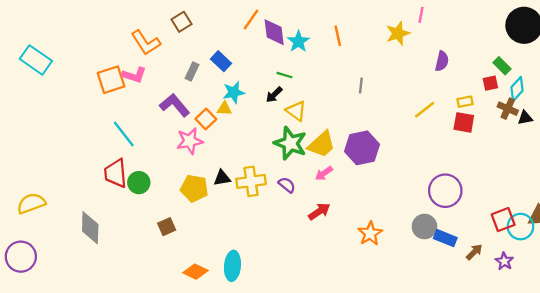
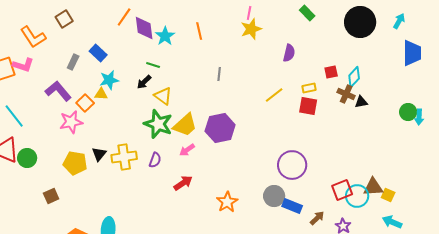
pink line: (421, 15) -> (249, 13), moved
green rectangle: (502, 66) -> (307, 13), moved
black triangle: (222, 178) -> (99, 154), turned -42
purple semicircle: (287, 185) -> (155, 160), turned 70

